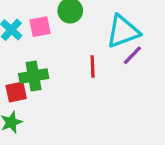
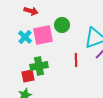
pink square: (40, 27) -> (43, 35), size x1.5

